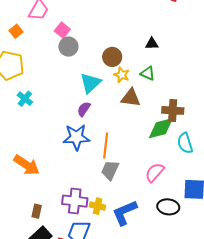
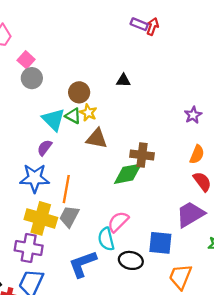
green triangle: (148, 73) -> (73, 116), moved
cyan triangle: (90, 83) -> (54, 120), turned -35
cyan semicircle: (185, 143) -> (106, 239), moved
yellow cross: (98, 206) -> (41, 218), moved, size x1.8

